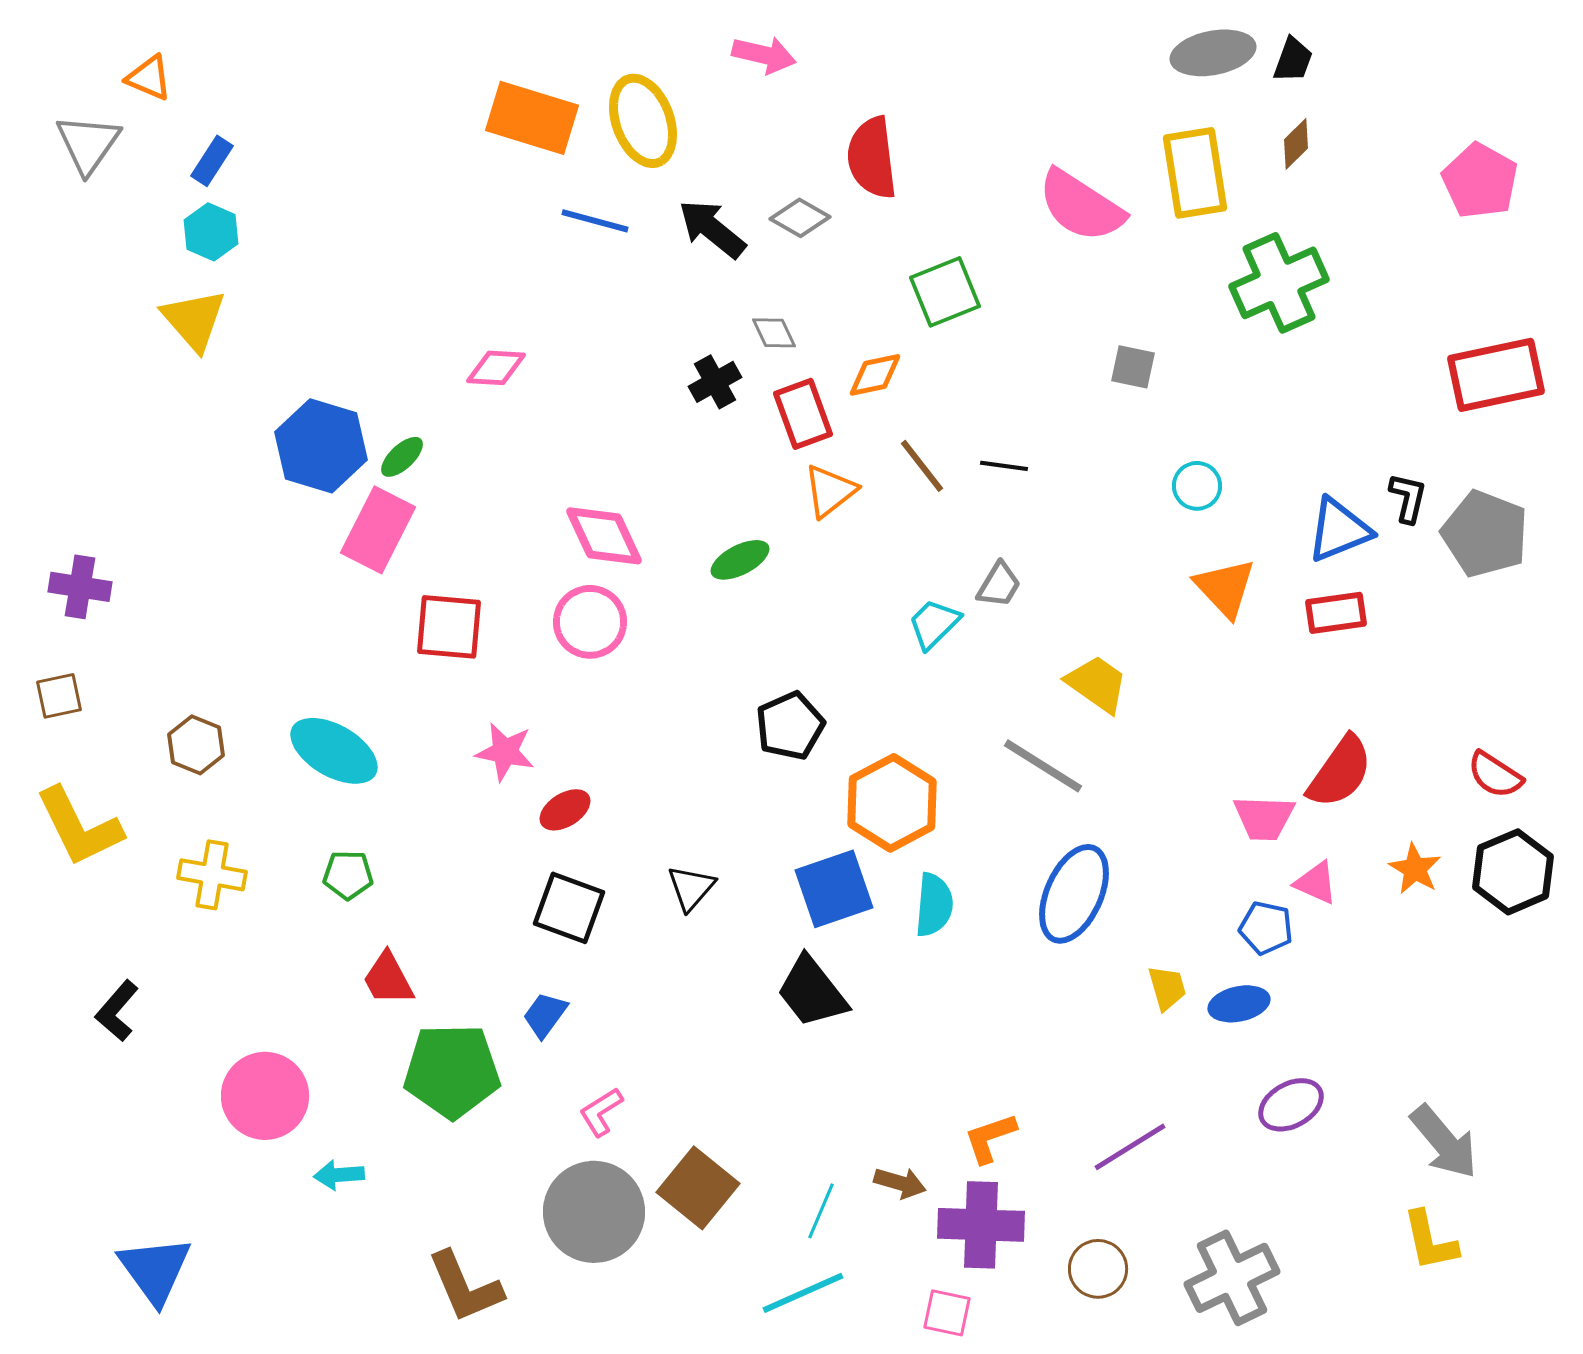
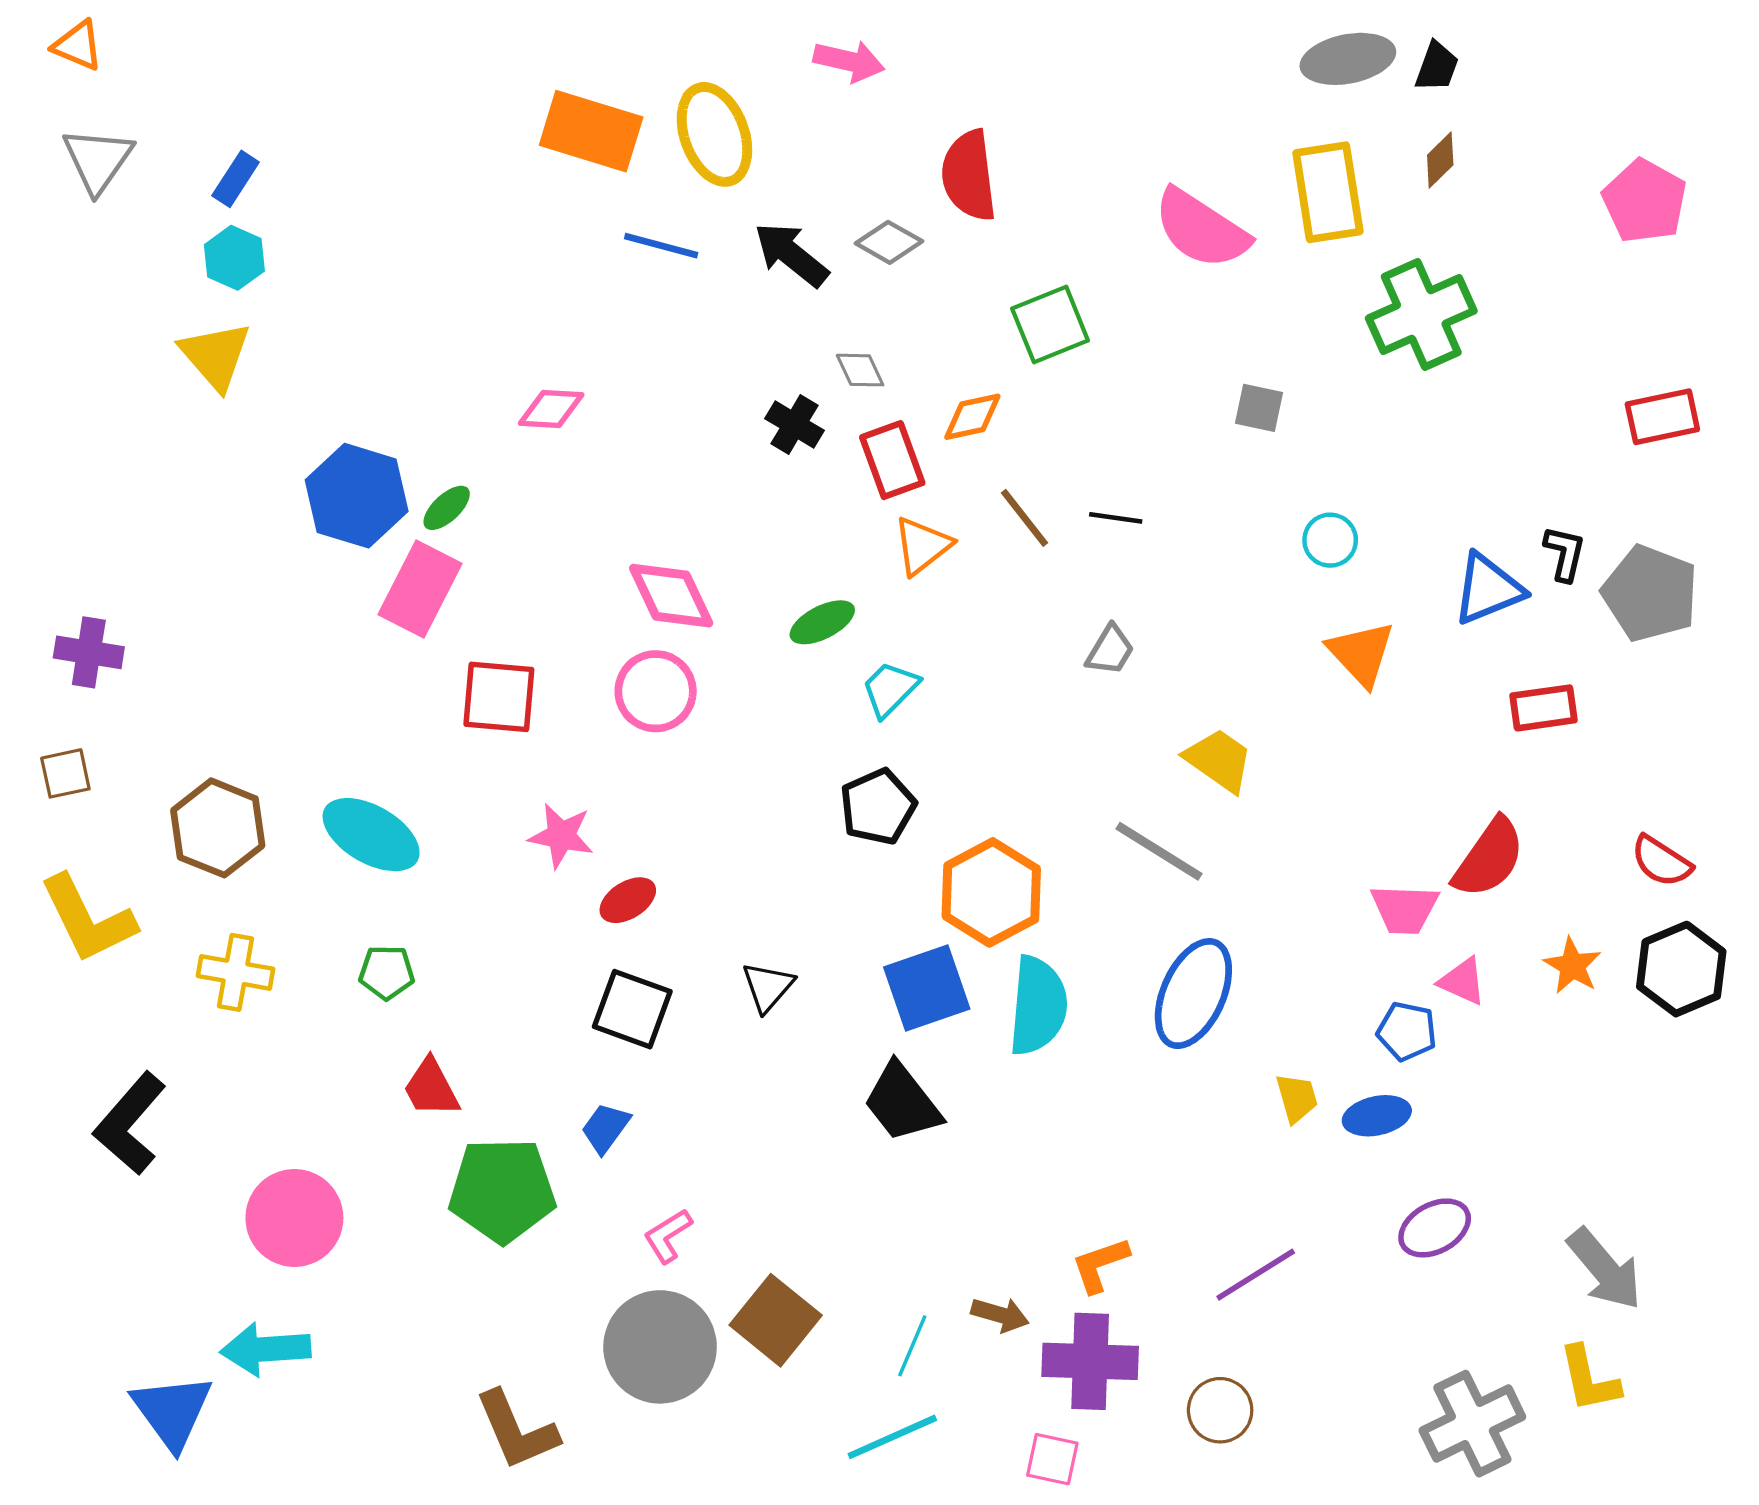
orange triangle: (149, 78) -> (78, 46), moved
red rectangle: (1496, 375) -> (1662, 417), size x0.7
black cross: (715, 382) -> (794, 425), turned -30
red rectangle: (1336, 613) -> (1544, 708), moved
cyan trapezoid: (934, 624) -> (890, 689), moved
brown hexagon: (196, 745) -> (218, 828), size x1.5
cyan semicircle: (934, 905) -> (1038, 1006), size x1.4
black L-shape: (117, 1011) -> (130, 1124), size x1.5
cyan arrow: (339, 1175) -> (266, 1349), moved, size x1.6
gray cross: (1232, 1278) -> (1472, 1424), moved

